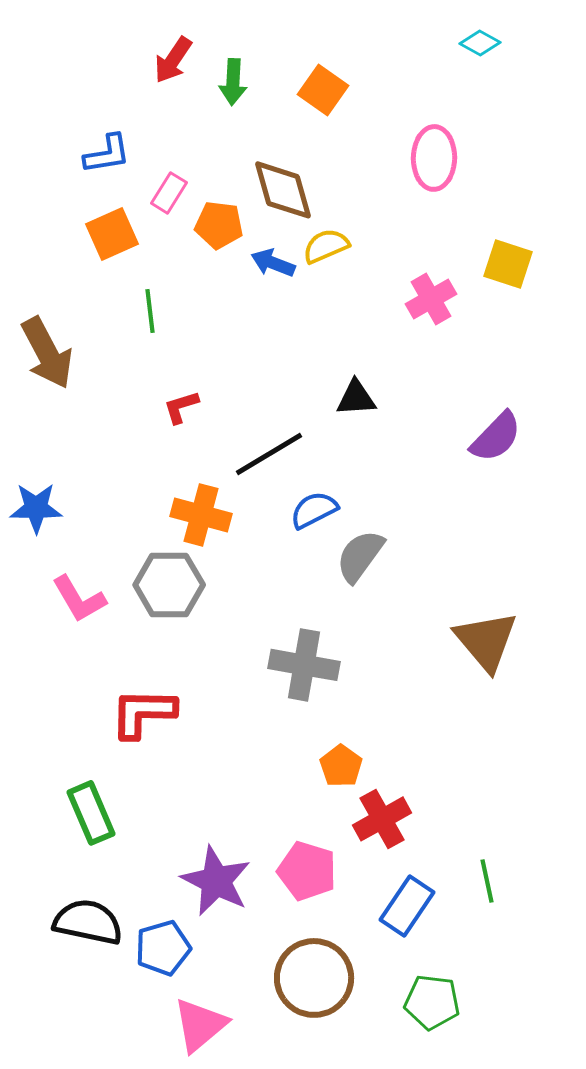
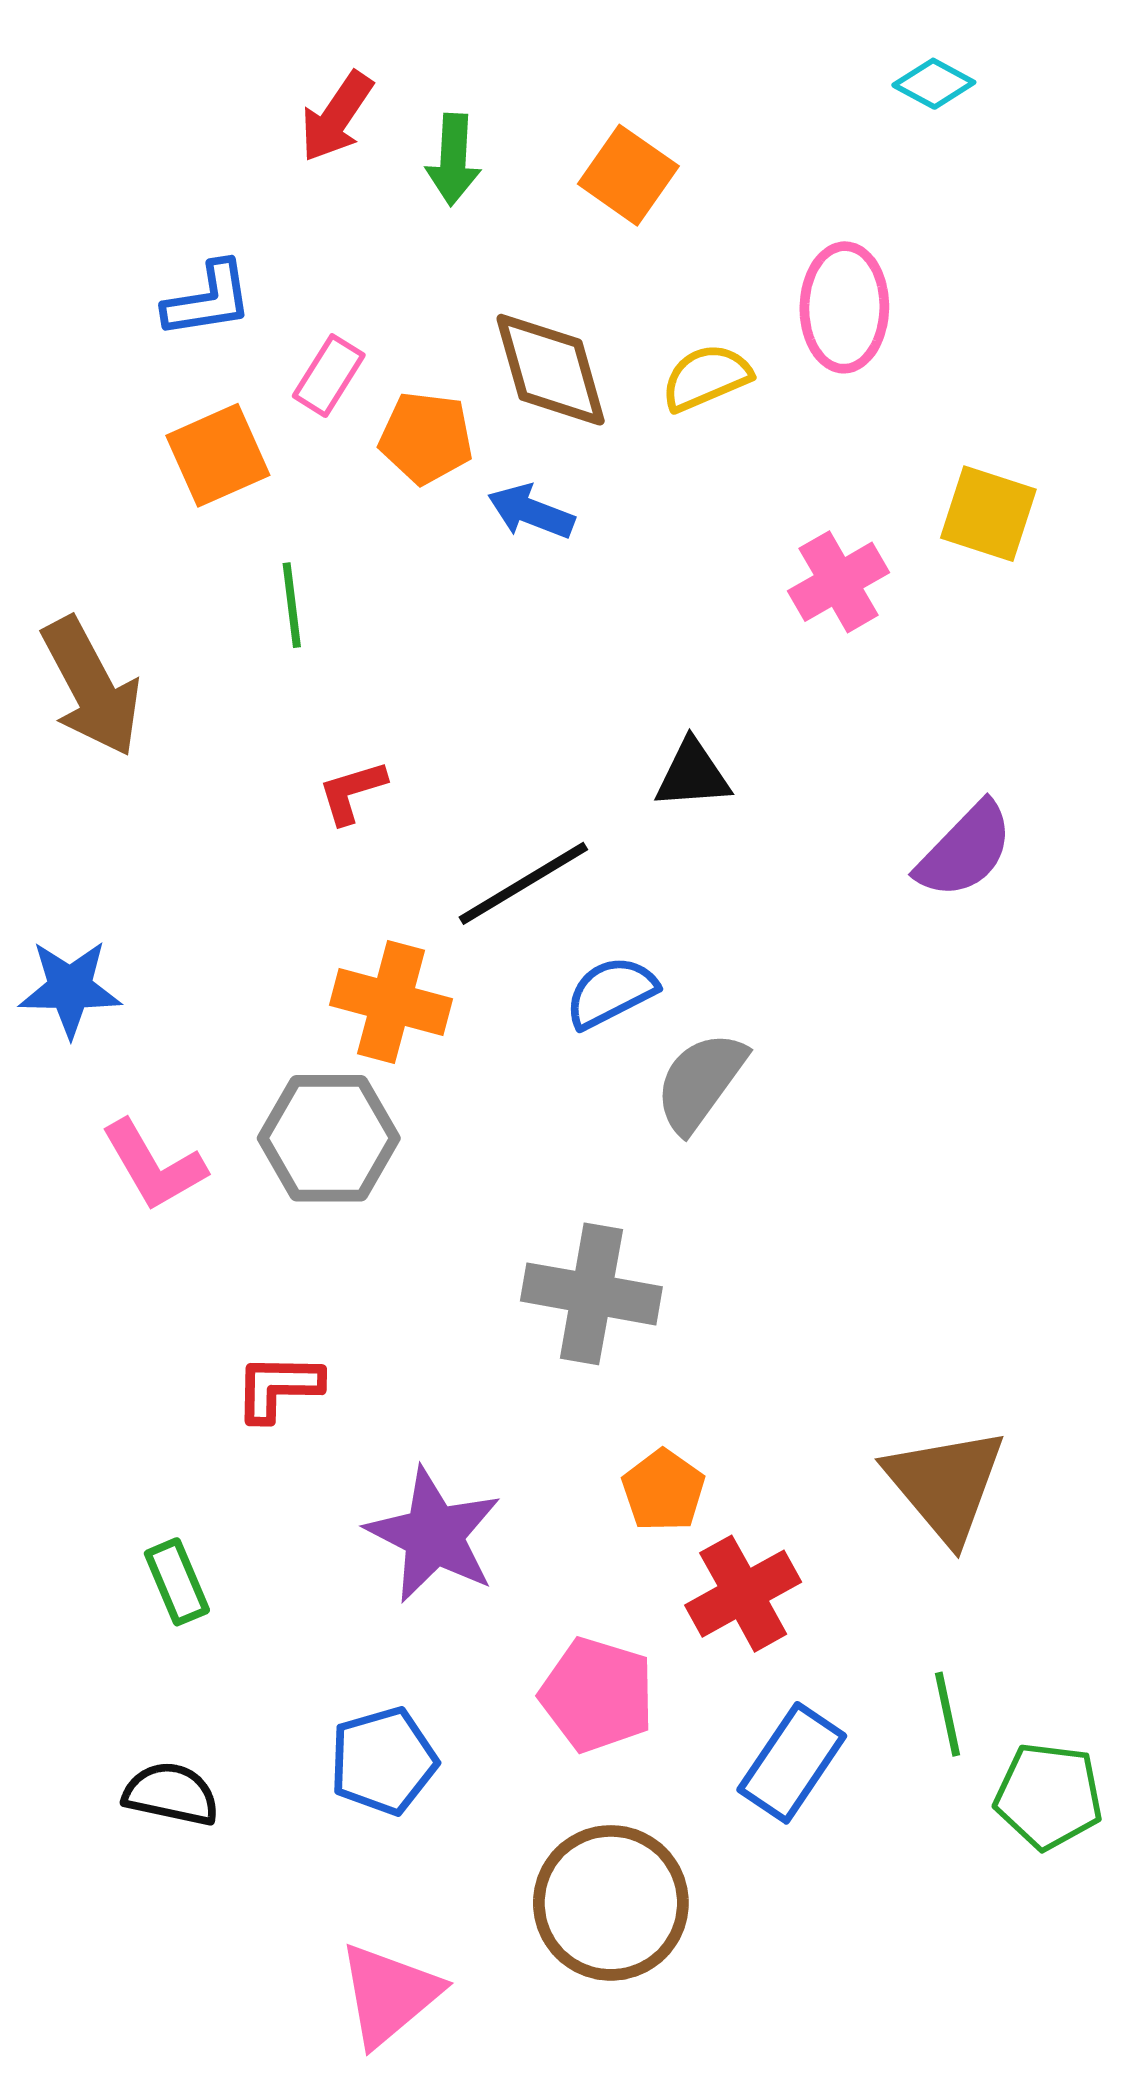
yellow semicircle: (326, 246) -> (706, 377), moved
brown triangle: (486, 641) -> (946, 1485), moved
red L-shape: (143, 713) -> (278, 1387), size x0.7
green rectangle: (91, 813) -> (177, 1582), size x0.7
purple star: (216, 881) -> (434, 1535), moved
black semicircle: (88, 922) -> (171, 1794), size x0.7
blue pentagon: (163, 948) -> (383, 1761), moved
green pentagon: (432, 1002) -> (1049, 1796), moved

